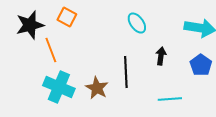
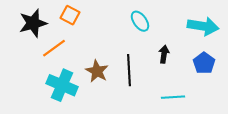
orange line: (51, 50) -> (54, 48), turned 75
brown star: (97, 88) -> (97, 71), moved

